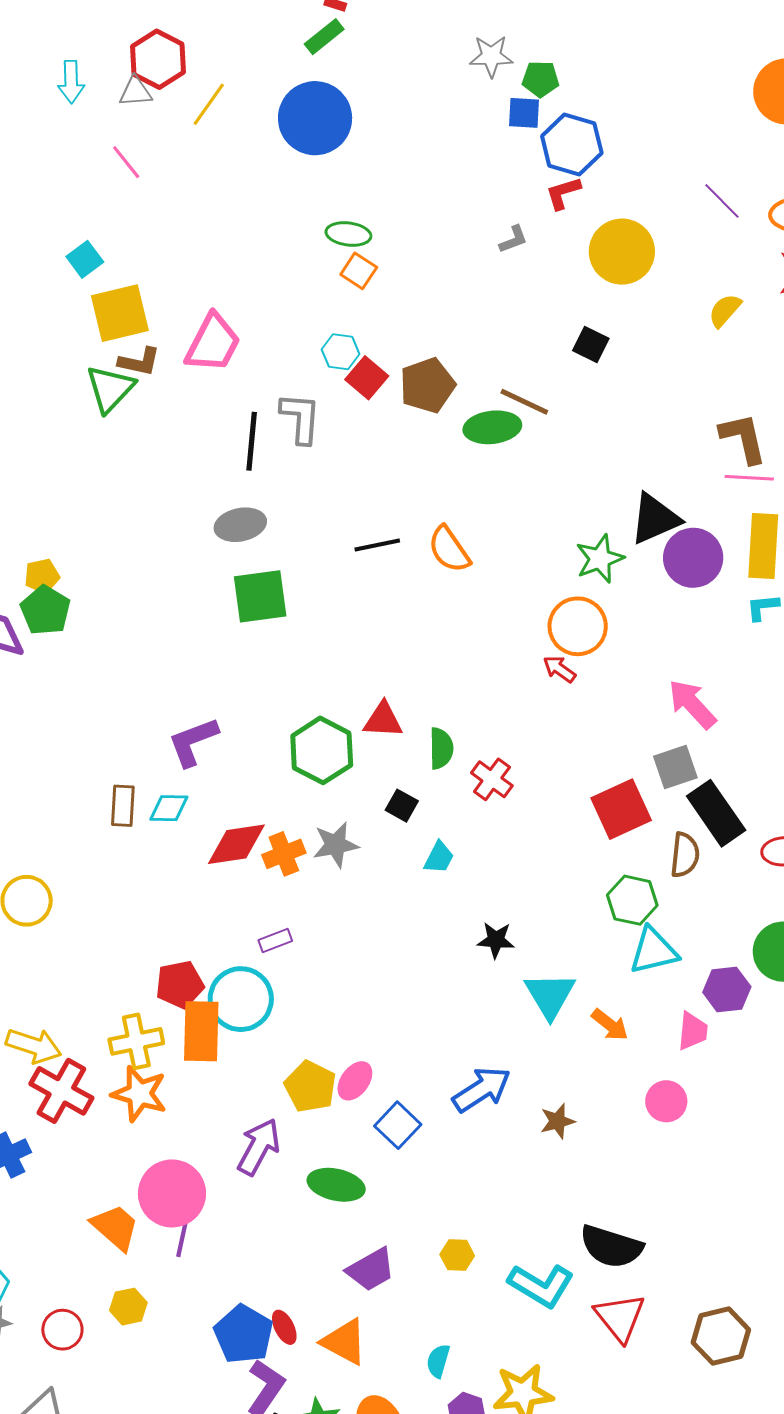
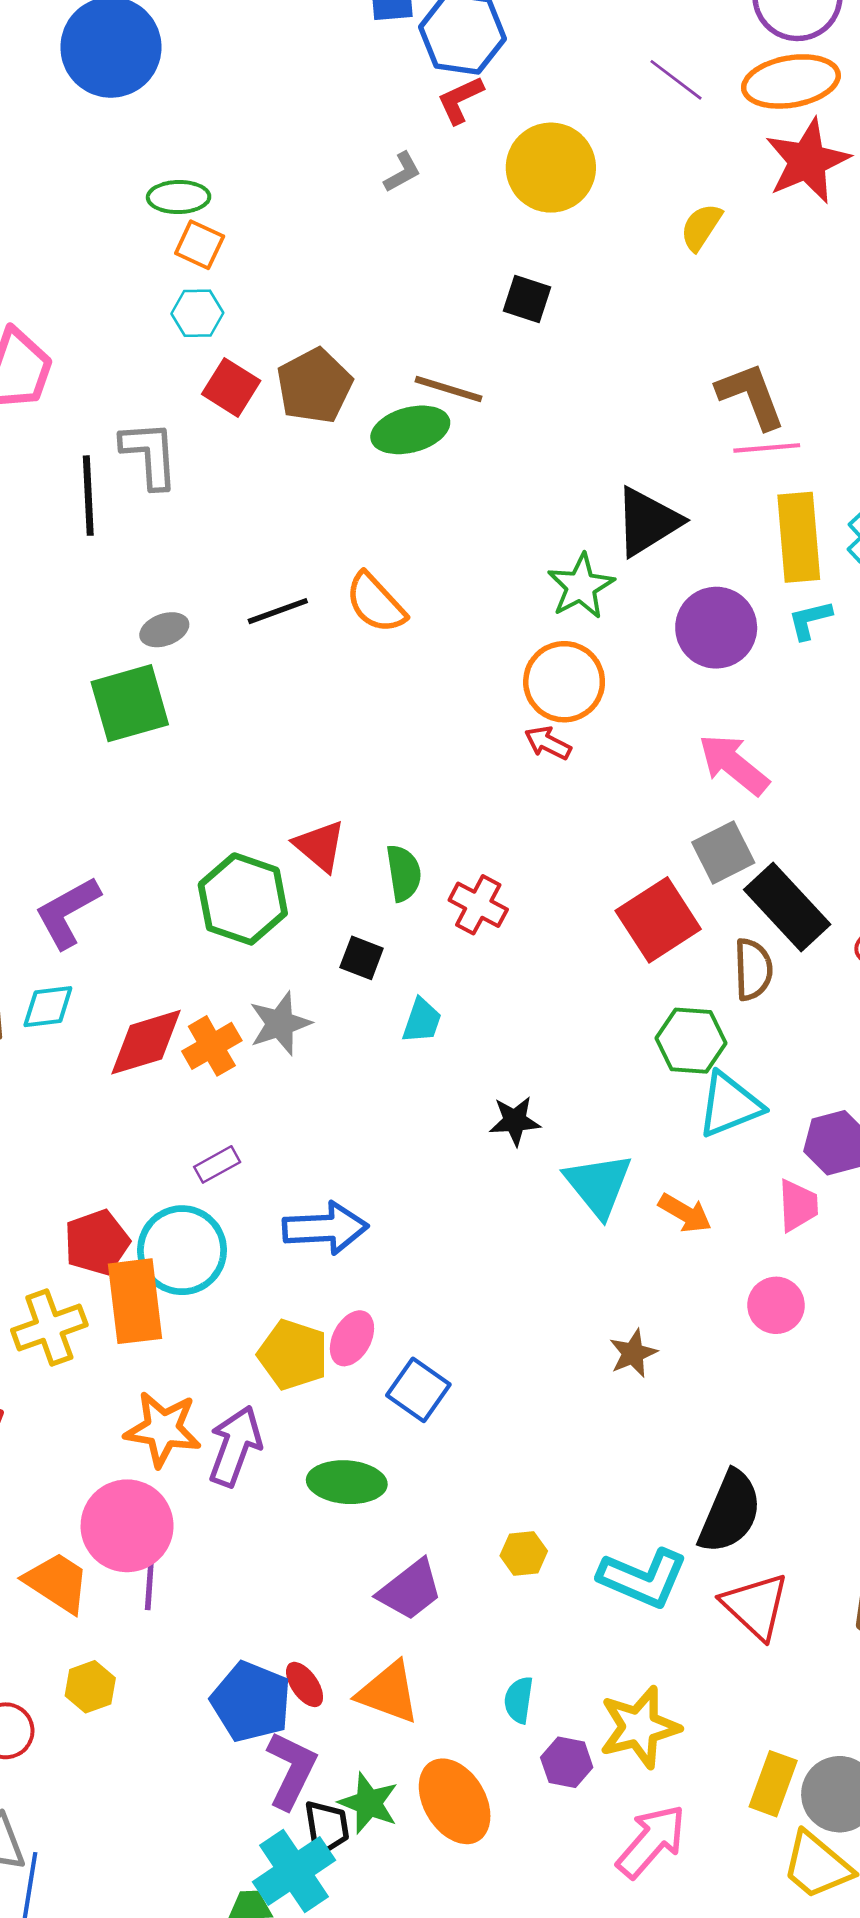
cyan hexagon: (341, 352) -> (197, 313), moved
gray ellipse: (240, 525) -> (164, 630), moved, size x0.7
purple circle: (693, 558) -> (716, 628), moved
red triangle: (383, 720) -> (320, 846), turned 45
blue arrow: (482, 1089) -> (325, 1228), moved, turned 38
orange star: (139, 1094) -> (163, 1429), moved
black semicircle: (611, 1247) -> (730, 1512), turned -76

